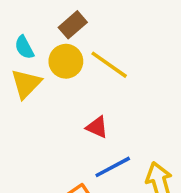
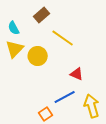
yellow circle: (66, 61) -> (38, 56), moved
red triangle: (97, 127) -> (77, 74), moved

